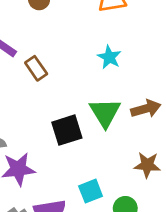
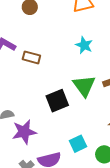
brown rectangle: (36, 68) -> (31, 57), turned -36

